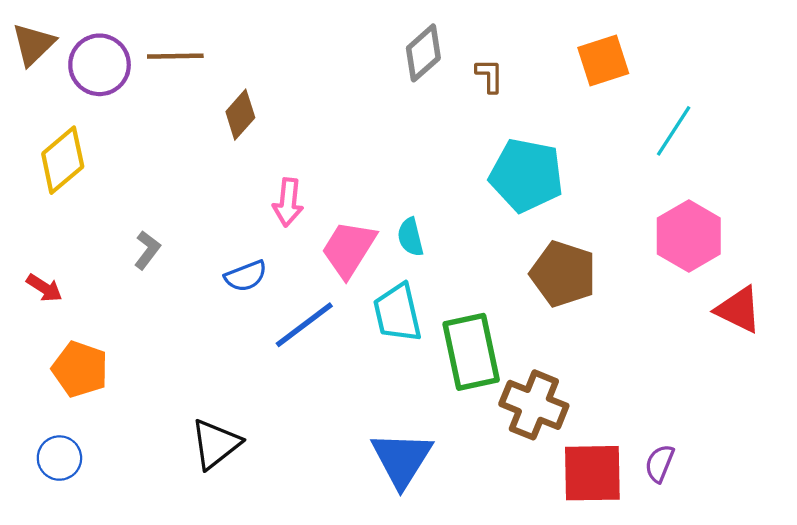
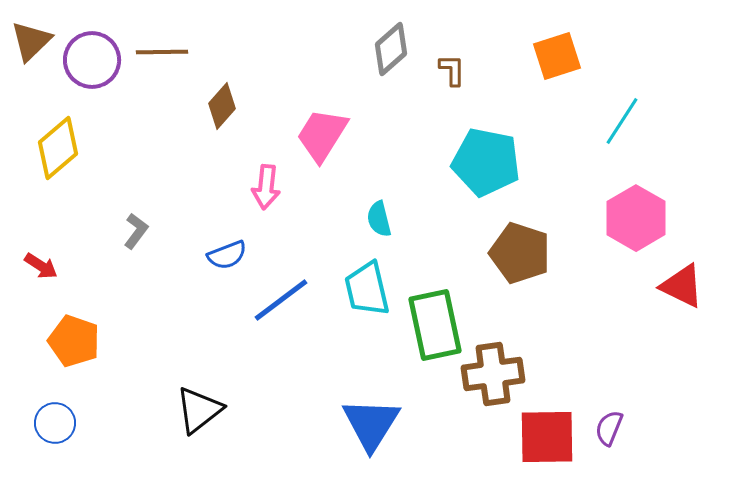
pink trapezoid: (349, 249) -> (322, 135), moved
brown cross: (534, 405) -> (493, 374), turned -30

